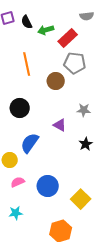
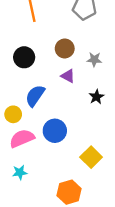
brown circle: (56, 81) -> (65, 49), moved
pink semicircle: (18, 182) -> (22, 138), size x1.6
blue circle: (48, 186) -> (55, 131), moved

